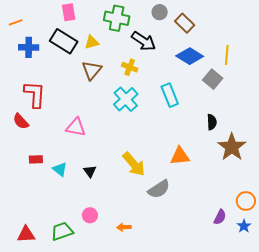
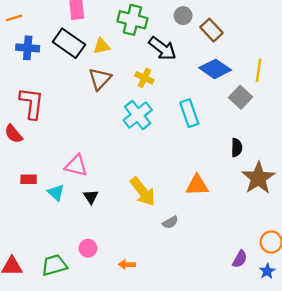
pink triangle: (76, 127) -> (76, 165), moved
gray semicircle: (159, 189) -> (170, 222), size x0.6

